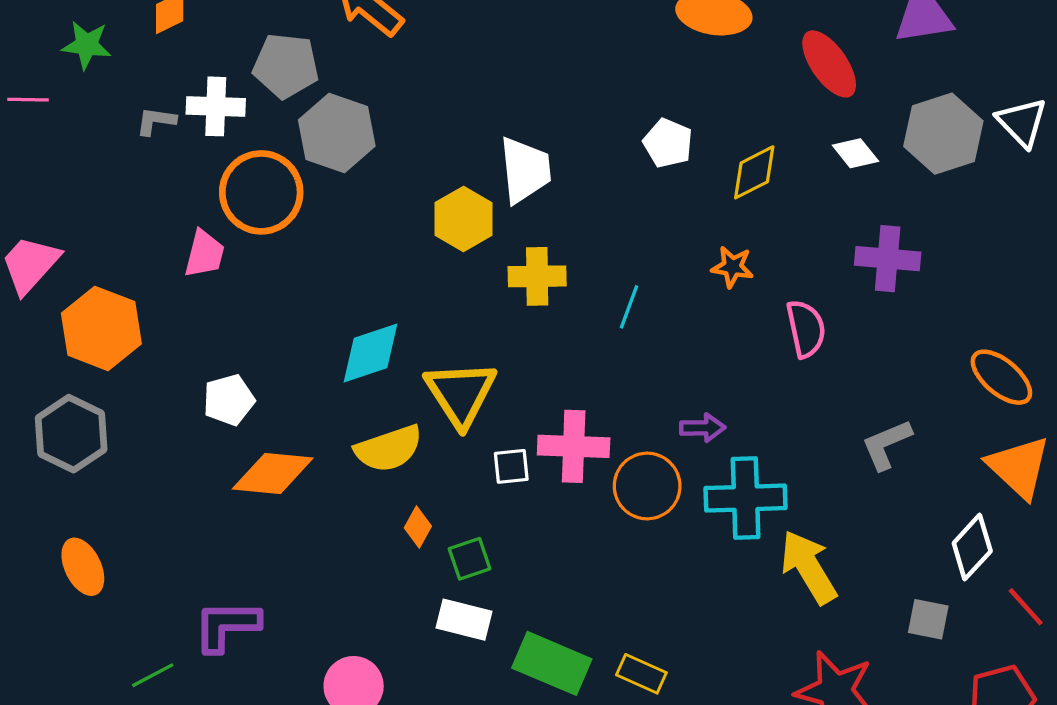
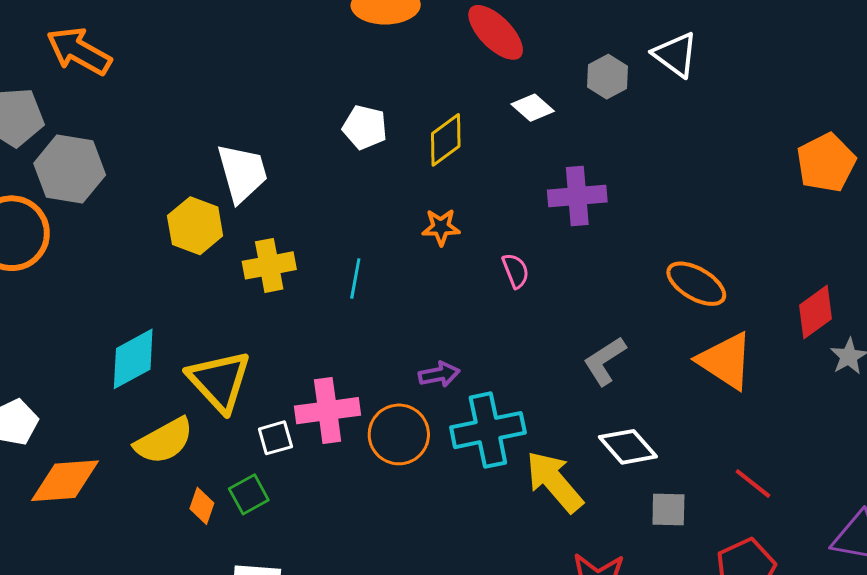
gray hexagon: (943, 134) -> (608, 77), size x0.6
pink semicircle: (806, 329) -> (516, 271), size x0.7
white diamond: (972, 547) -> (628, 447), moved, turned -74
green square: (470, 559) -> (249, 494), moved

